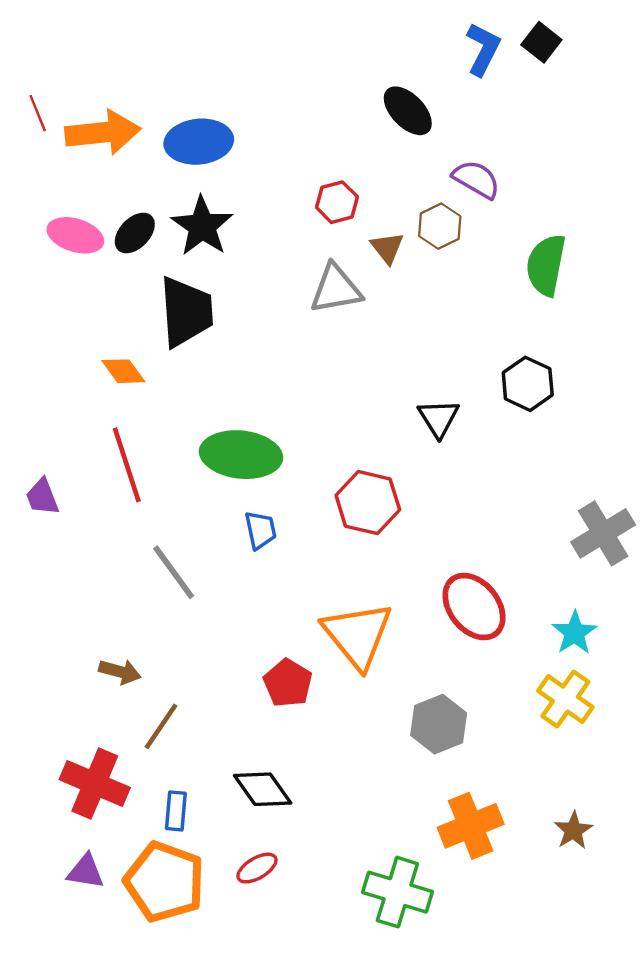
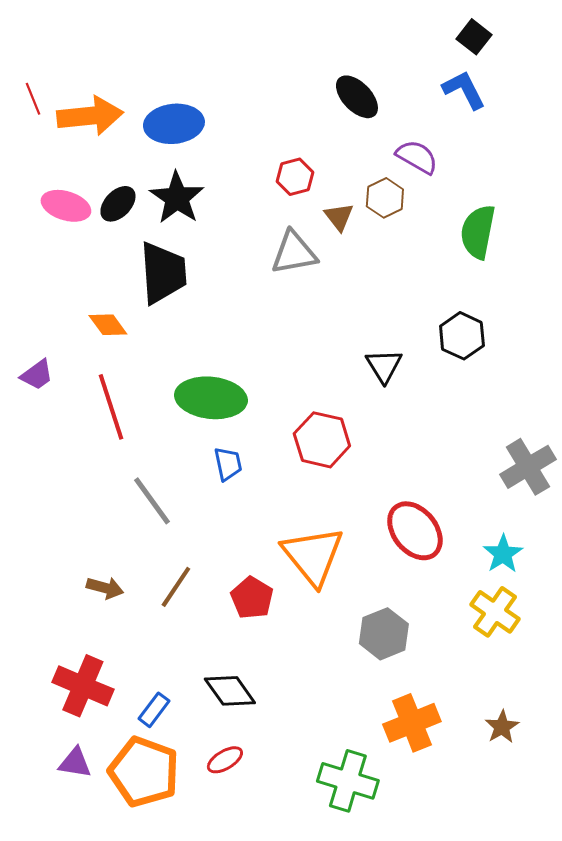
blue L-shape: (483, 49) -> (464, 90), moved, turned -54
purple trapezoid: (42, 497) -> (37, 375), moved, turned -105
brown line: (161, 726) -> (176, 587), moved
blue rectangle: (176, 811) -> (154, 710), turned 32

